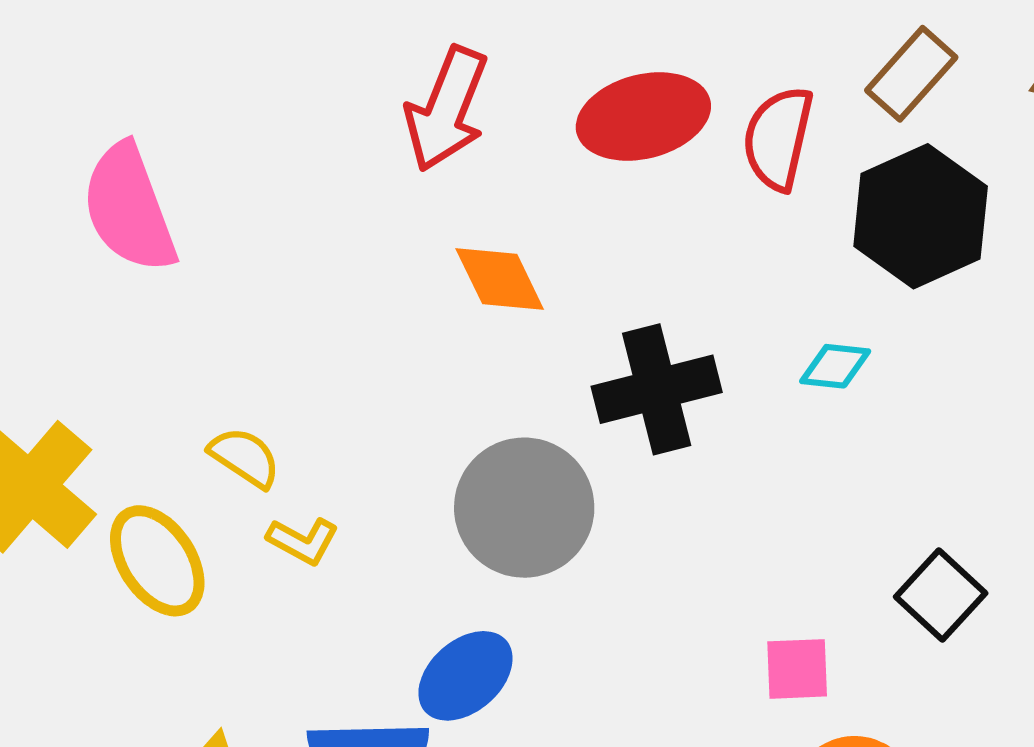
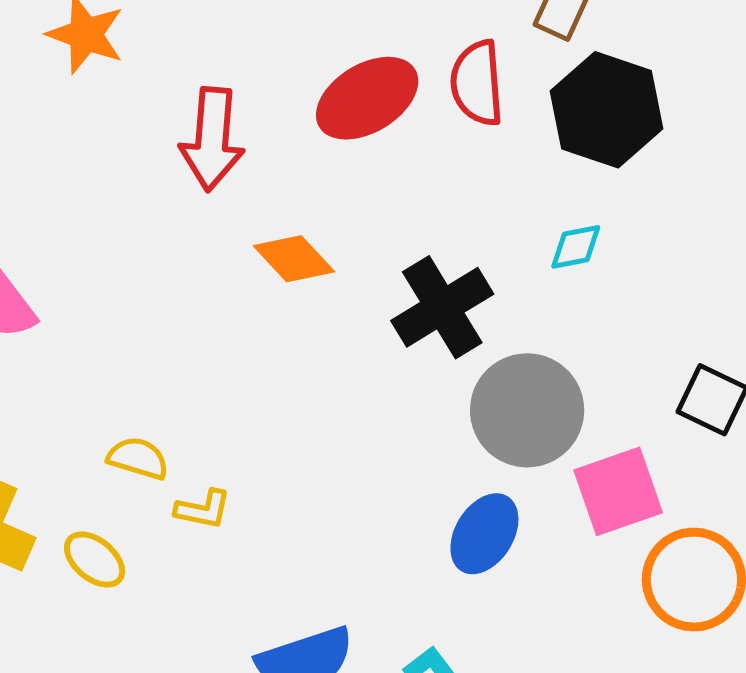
gray circle: (524, 508) -> (527, 410), moved
yellow ellipse: (157, 561) -> (95, 560), size x0.7
pink square: (797, 669) -> (618, 491), size x1.5
blue ellipse: (465, 676) -> (484, 534), moved

